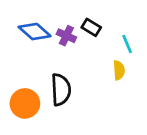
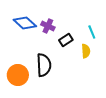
black rectangle: (91, 27) -> (66, 40), moved, turned -64

